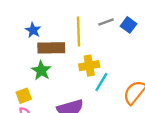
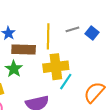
yellow cross: (89, 66) -> (56, 67), size x1.4

